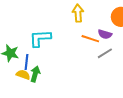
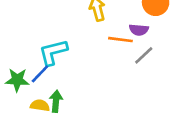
blue line: (26, 62) -> (40, 74), moved, turned 49

